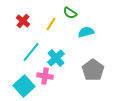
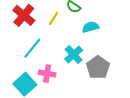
red cross: (23, 21) -> (24, 15), size x1.5
cyan cross: (56, 58) -> (74, 55), moved

